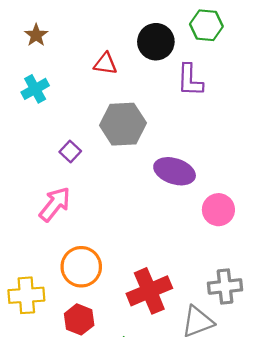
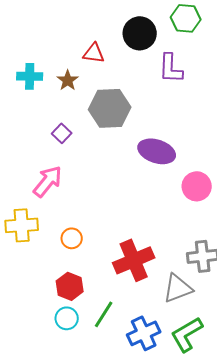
brown star: (36, 35) -> (68, 80), moved
cyan cross: (35, 89) -> (30, 76), turned 30
orange circle: (81, 267) -> (72, 238), size x0.6
yellow cross: (26, 295) -> (22, 225), moved

